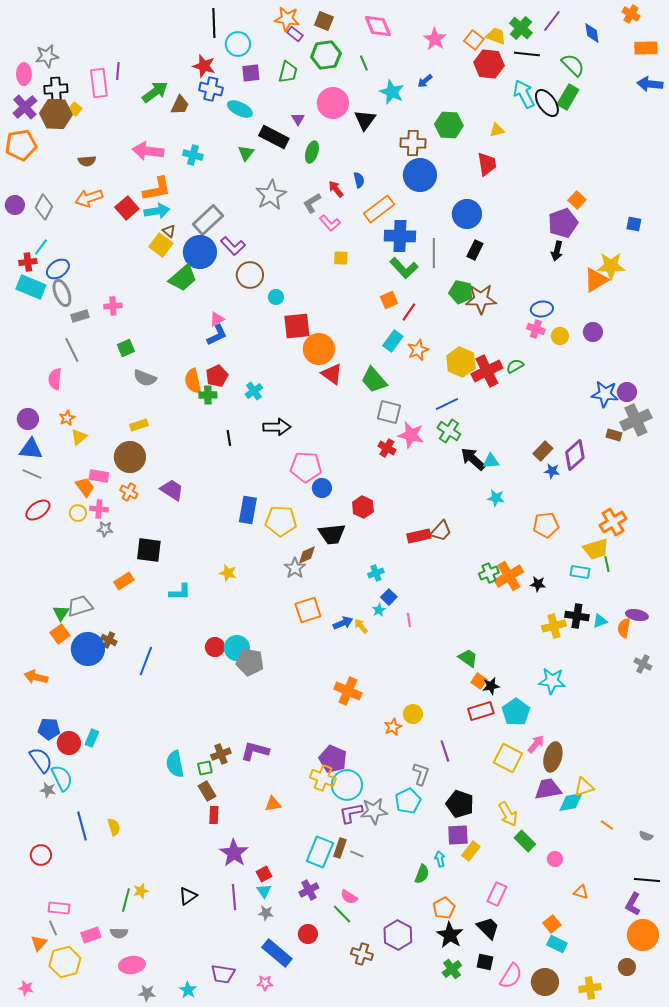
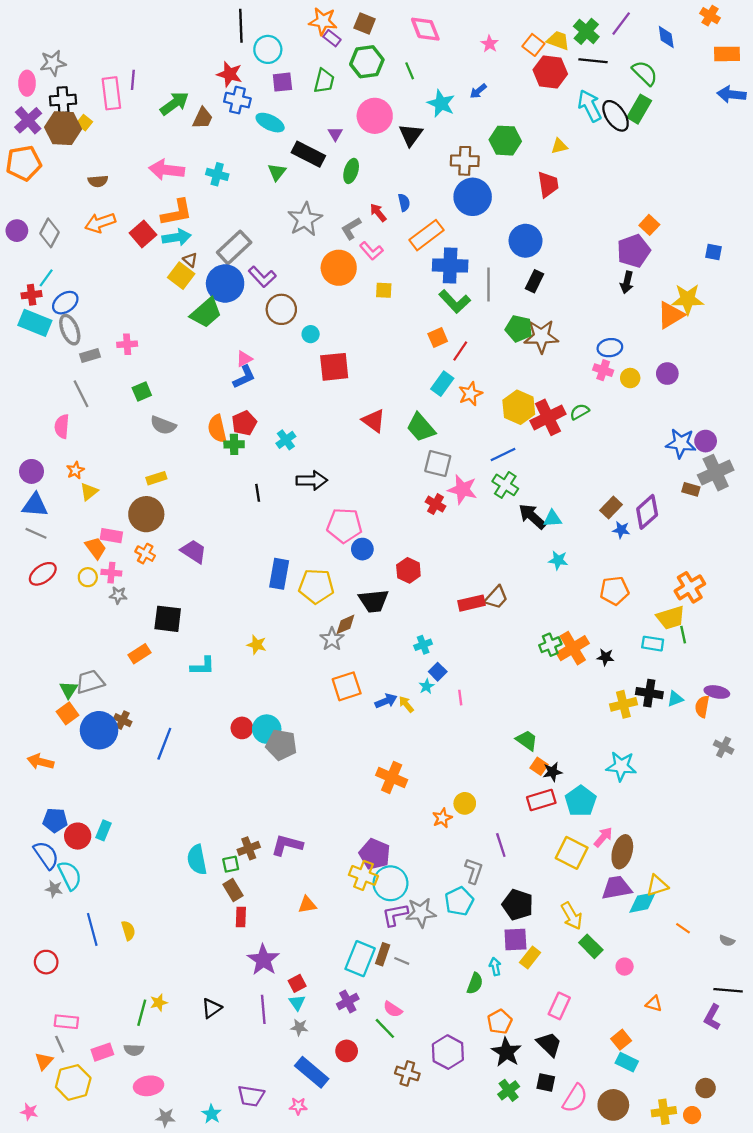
pink star: (435, 39) -> (490, 44), size x0.7
orange circle: (319, 349) -> (339, 268), moved
orange circle: (643, 935) -> (692, 1115), moved, size x0.5

